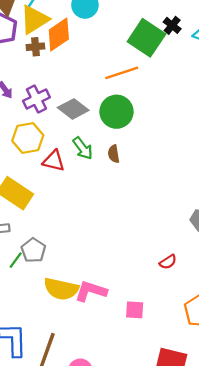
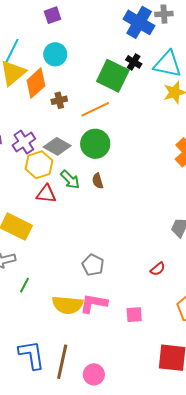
brown cross: (35, 47) -> (59, 100), moved
yellow hexagon: (28, 138) -> (39, 165), moved
gray pentagon: (33, 250) -> (93, 265), moved

